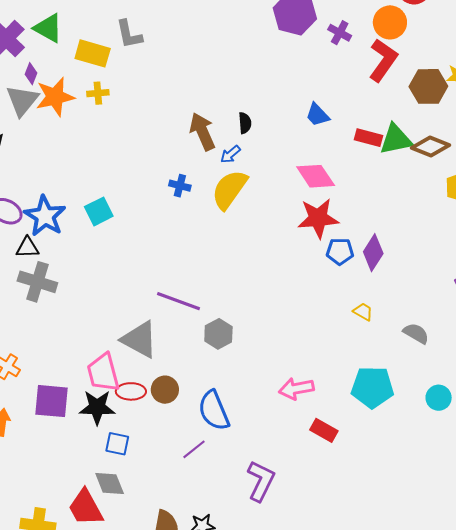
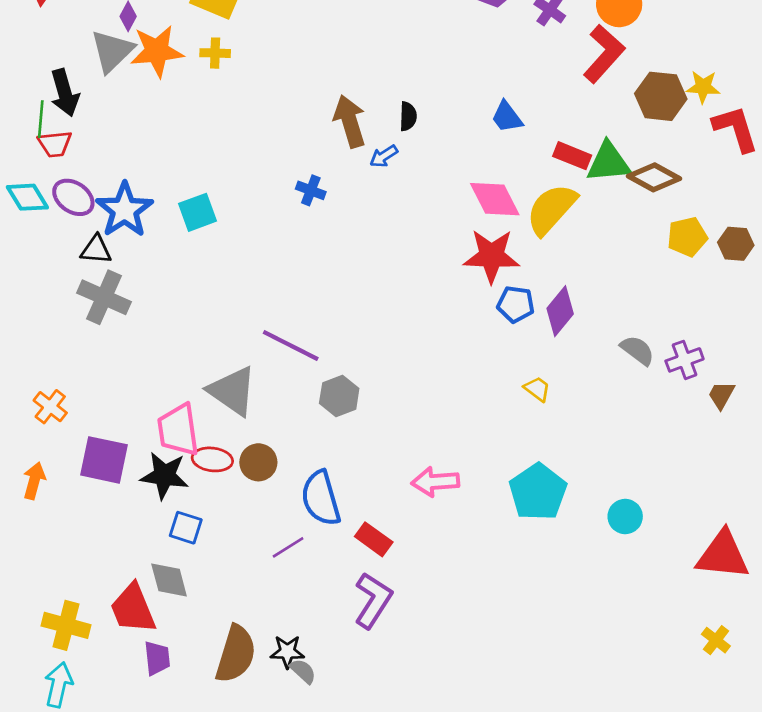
yellow semicircle: (229, 189) -> (551, 209), moved
gray semicircle: (416, 333) -> (637, 350), moved
cyan pentagon: (372, 387) -> (538, 492), turned 30
red rectangle: (324, 430) -> (374, 539), moved

